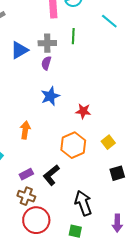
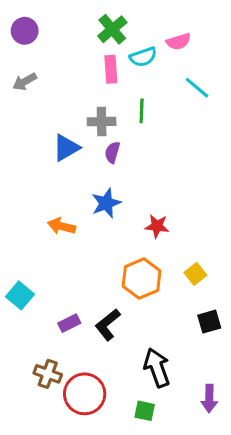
blue triangle: (19, 50) -> (66, 148), moved
purple semicircle: (46, 63) -> (112, 152), moved
orange arrow: (25, 130) -> (62, 226), moved, turned -84
brown cross: (26, 196) -> (48, 374), moved

